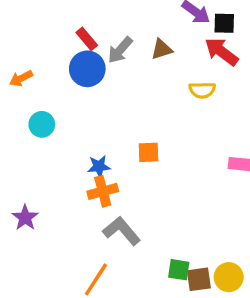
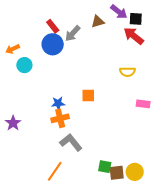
brown triangle: (162, 49) -> (98, 22), moved
yellow semicircle: (202, 90) -> (127, 72), moved
cyan circle: (42, 124) -> (24, 65), moved
purple star: (25, 218) -> (13, 123), moved

